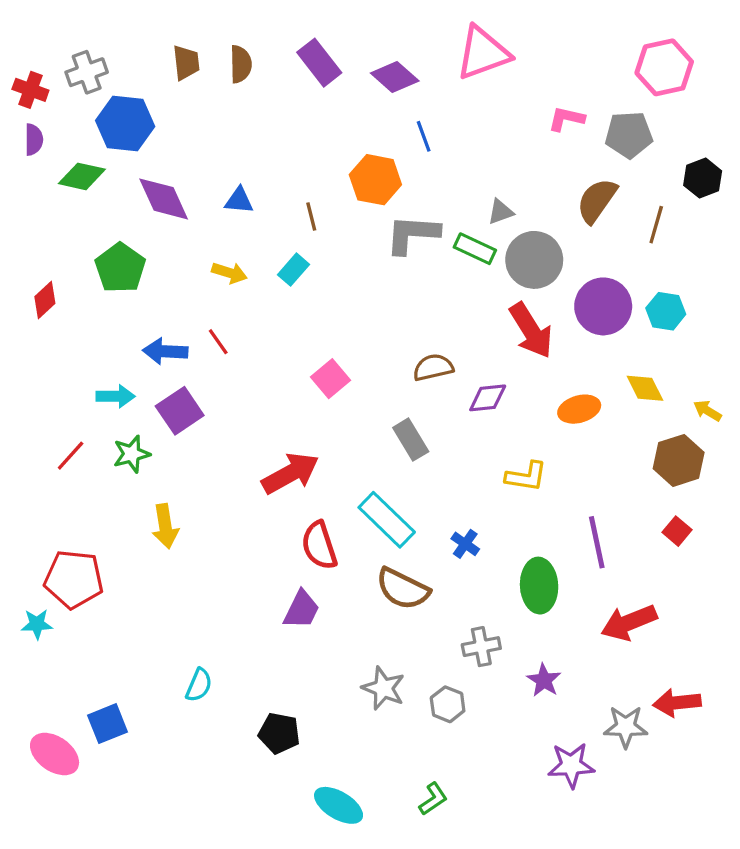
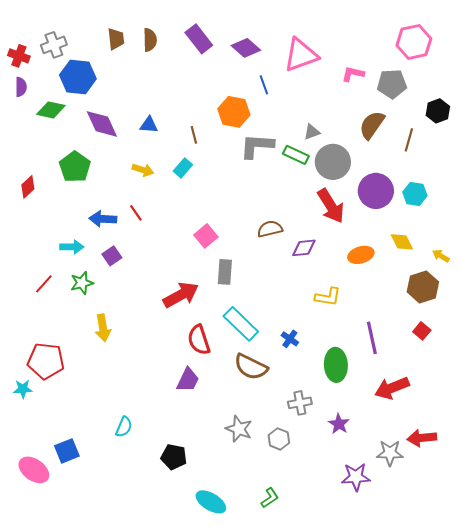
pink triangle: (483, 53) -> (301, 55), moved
purple square: (180, 411) -> (112, 256), size x0.7
gray rectangle: (411, 440) -> (225, 272), moved, turned 35

